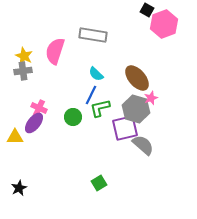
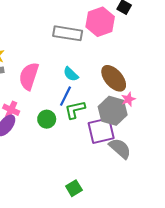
pink hexagon: (164, 24) -> (100, 22), moved
pink semicircle: (55, 51) -> (29, 76), moved

